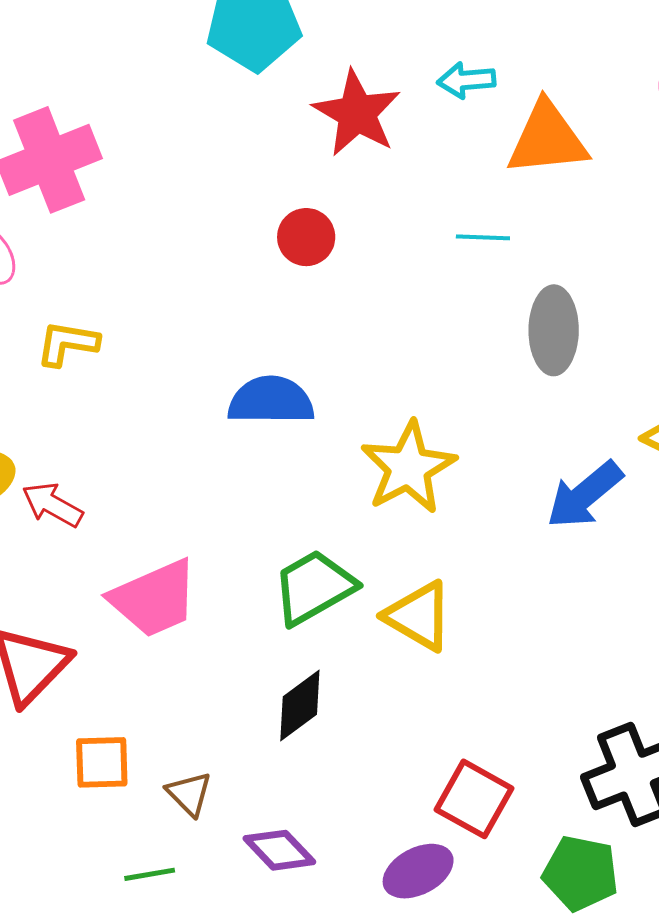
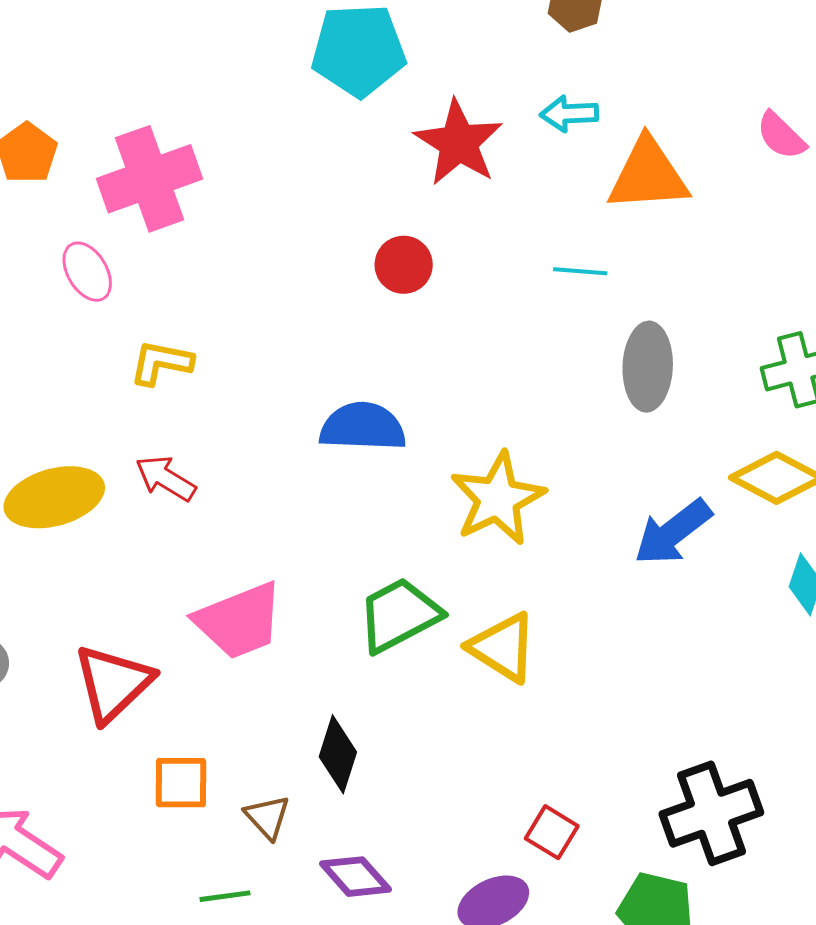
red arrow: (52, 505) -> (166, 478), moved
black diamond: (300, 705) -> (338, 754), moved, turned -38
red square: (474, 799) -> (552, 832), size x0.7

